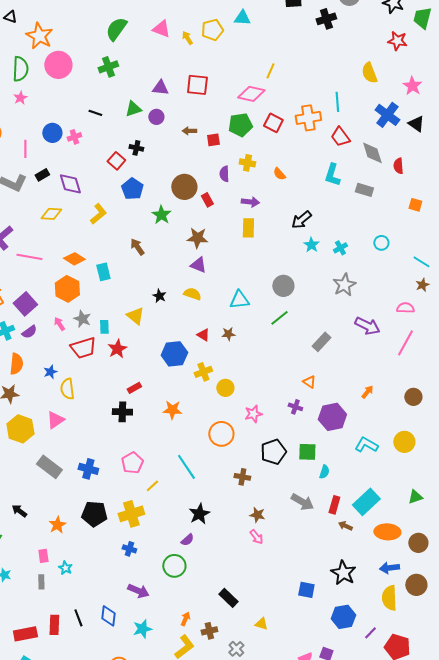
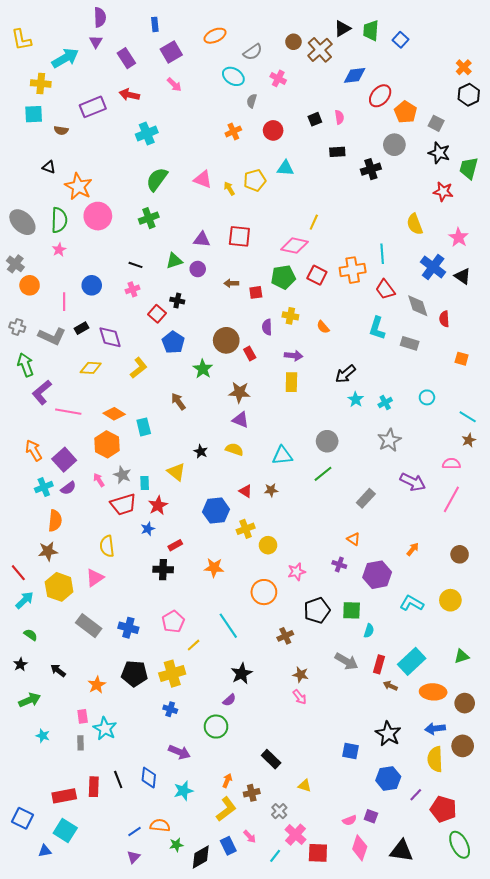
pink cross: (74, 137) -> (132, 289), moved
blue star: (50, 372) -> (148, 529), moved
brown cross: (242, 477) -> (285, 636), turned -35
cyan star: (65, 568) -> (105, 729), size x1.6

